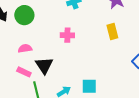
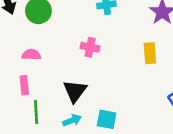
black triangle: (44, 65) -> (75, 91), moved
pink rectangle: (24, 72) -> (24, 85), turned 48

